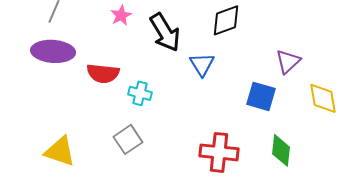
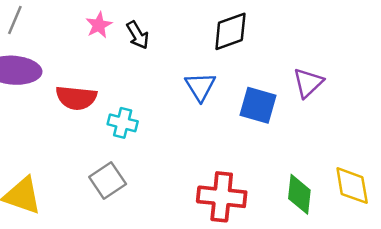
black arrow: (165, 32) -> (138, 35), moved, size x0.6
blue square: (261, 96) -> (258, 105), moved
yellow diamond: (323, 98) -> (352, 186), moved

